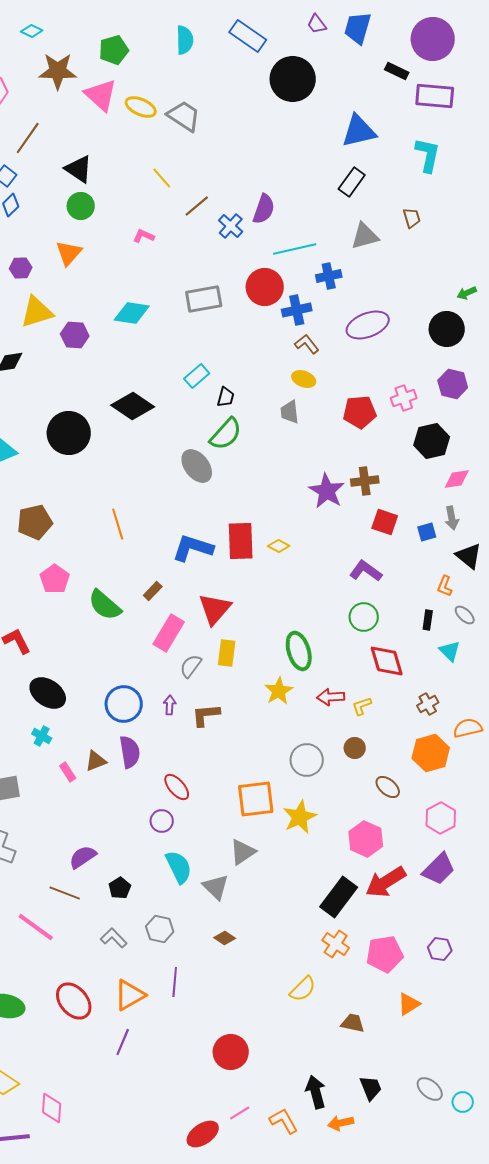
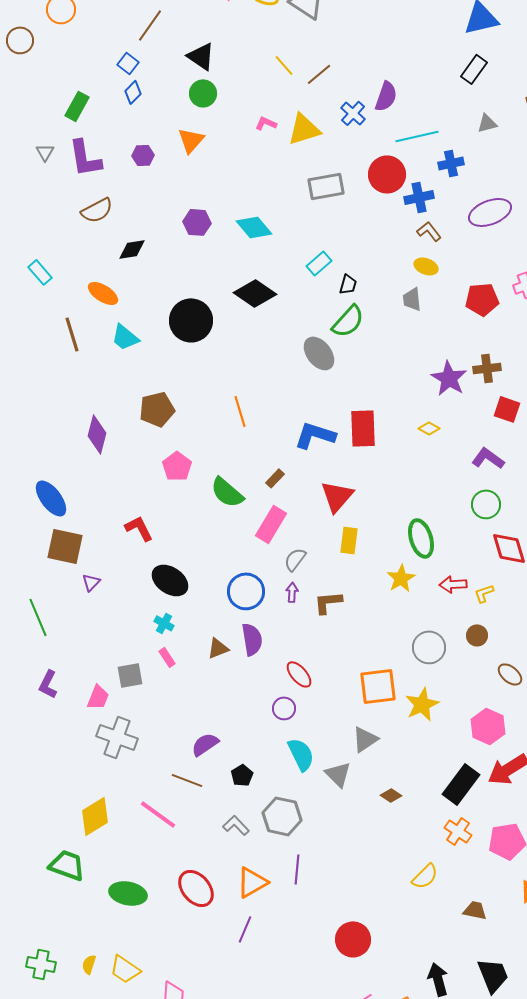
brown line: (197, 206) -> (319, 74), moved
gray triangle: (365, 236) -> (487, 123), size x0.7
yellow triangle: (37, 312) -> (304, 129), moved
cyan diamond: (132, 313) -> (254, 227), moved, turned 42
yellow diamond: (279, 546) -> (429, 428), moved
pink rectangle: (169, 633) -> (271, 524), moved
gray semicircle: (191, 666) -> (295, 559), moved
pink rectangle: (68, 772) -> (167, 657), moved
gray hexagon: (160, 929) -> (282, 816), size x1.4
brown diamond: (225, 938) -> (391, 795), moved
black trapezoid: (371, 1088) -> (493, 975), size x1.4

